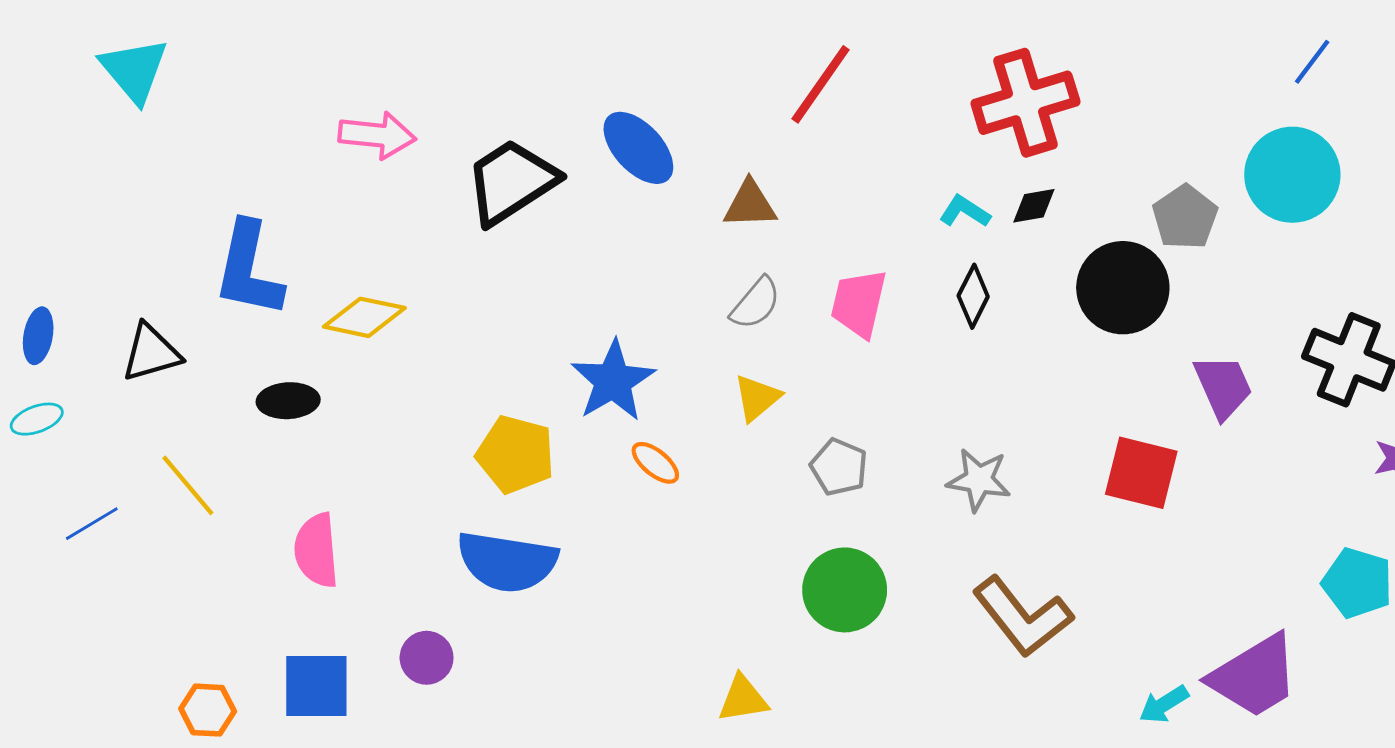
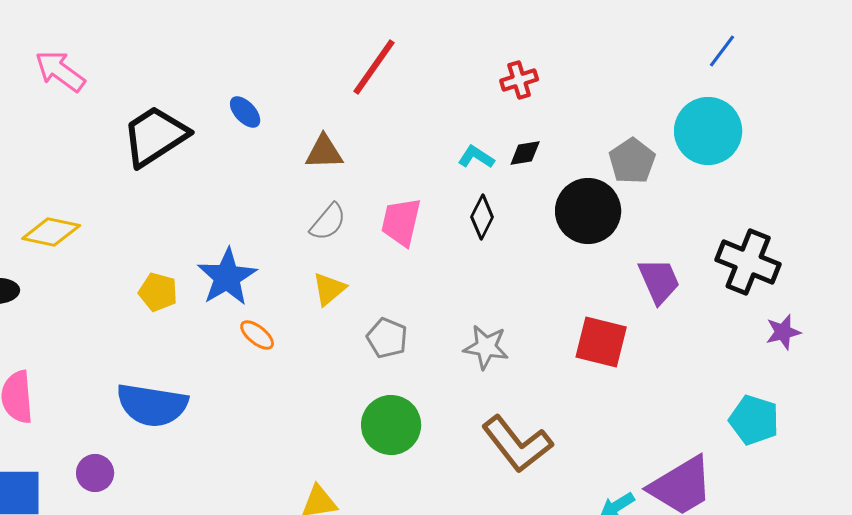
red cross: (1025, 103) -> (519, 80), size x0.5
pink arrow: (377, 135) -> (60, 71), moved, turned -150
blue ellipse: (638, 148) -> (245, 112), size x0.6
yellow pentagon: (516, 454) -> (158, 292), moved, size x0.7

